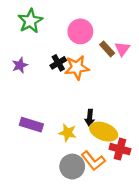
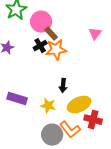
pink circle: (80, 31) -> (41, 22), moved
brown rectangle: (107, 49) -> (51, 34), moved
black arrow: (90, 118) -> (63, 86), moved
yellow ellipse: (104, 132) -> (79, 105), turned -45

